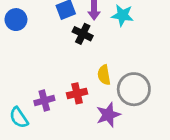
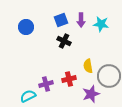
black cross: (83, 34) -> (64, 41), moved
cyan semicircle: (19, 118) -> (28, 96), turned 98

